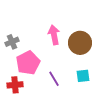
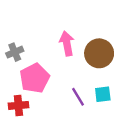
purple line: (54, 79) -> (78, 97), moved

